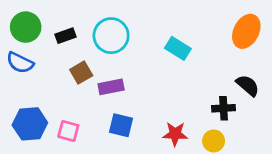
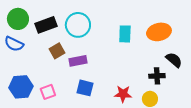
orange ellipse: (246, 31) -> (159, 32), moved, turned 50
black rectangle: (65, 36) -> (46, 25), size x1.5
cyan rectangle: (178, 48) -> (125, 34), turned 60
pink square: (68, 131) -> (48, 92), turned -35

